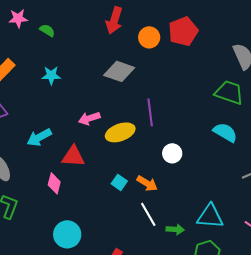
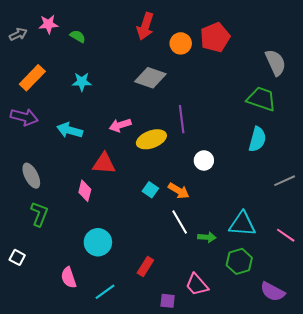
cyan semicircle: (225, 132) -> (257, 139), turned 75
cyan arrow: (39, 137) -> (70, 130), moved, turned 45

